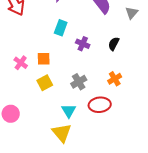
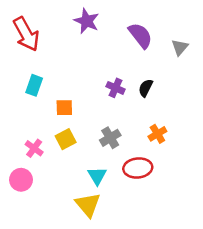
cyan rectangle: (61, 28) -> (34, 85), moved
black semicircle: (114, 44) -> (146, 88), moved
pink cross: (21, 63) -> (34, 148), moved

